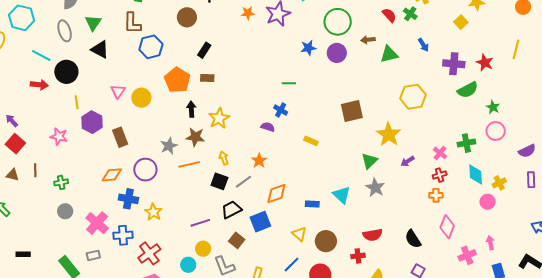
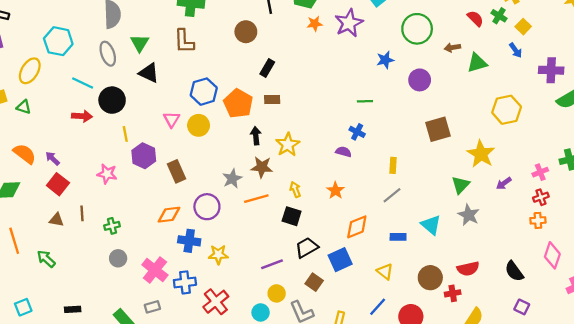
yellow square: (461, 22) -> (523, 27), moved
blue hexagon: (151, 47) -> (204, 92), moved
purple circle: (337, 53) -> (420, 80), moved
yellow rectangle: (311, 141) -> (393, 165), turned 72
pink cross: (440, 153) -> (540, 172), turned 32
gray line: (244, 182) -> (392, 195), moved
yellow star: (153, 212) -> (218, 255), turned -30
brown circle: (326, 241) -> (430, 278), moved

